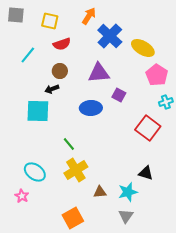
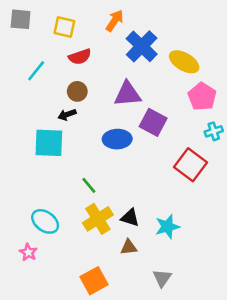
purple square: (119, 95) -> (153, 122), size x1.5
black triangle: (146, 173) -> (130, 218), moved
cyan star: (128, 192) -> (167, 227), moved

